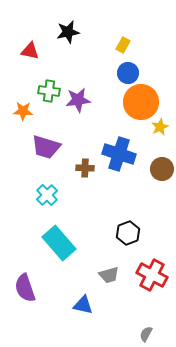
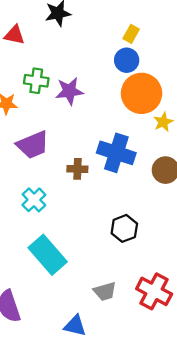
yellow rectangle: (123, 45) -> (131, 34), moved
purple trapezoid: (46, 147) -> (33, 145), turned -40
black hexagon: (128, 233) -> (124, 228), moved

